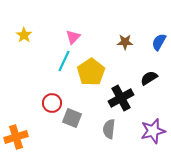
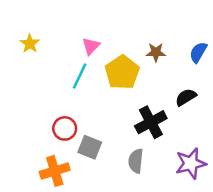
yellow pentagon: (91, 72) -> (122, 72), moved
orange cross: (16, 137) -> (55, 171), moved

